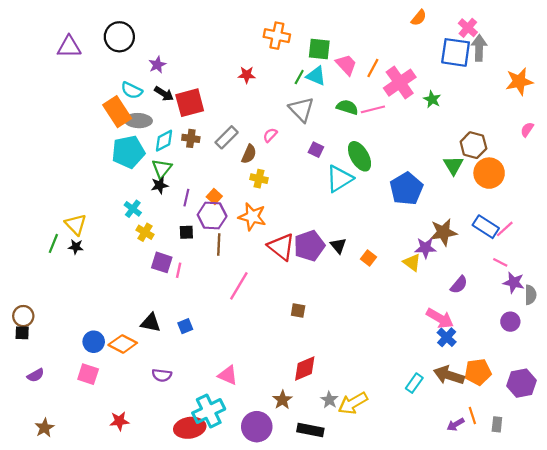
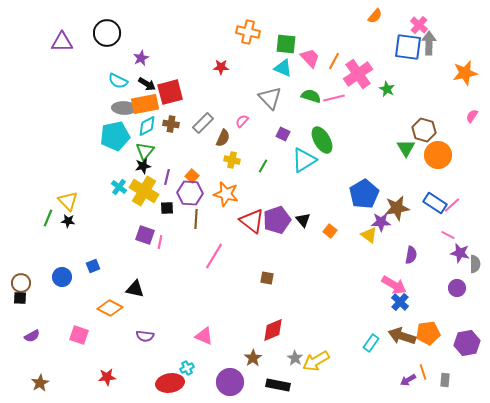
green line: (299, 77) -> (263, 166), moved
orange rectangle: (117, 112) -> (145, 104), moved, turned -68
blue pentagon: (406, 189) -> (364, 194), moved
yellow cross: (145, 232) -> (144, 191), moved, size x1.8
purple semicircle: (459, 285) -> (411, 255), turned -30
blue square: (185, 326) -> (93, 266), moved
blue circle: (94, 342) -> (62, 277), moved
cyan cross: (209, 411) -> (187, 368), size x0.5

